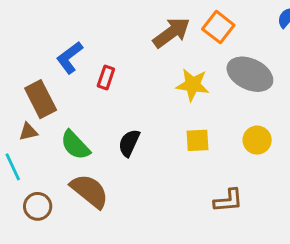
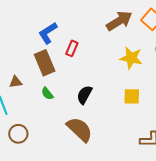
brown rectangle: (41, 99) -> (45, 63), moved
green semicircle: (75, 145) -> (47, 93), size x0.6
brown semicircle: (90, 191) -> (80, 129), moved

